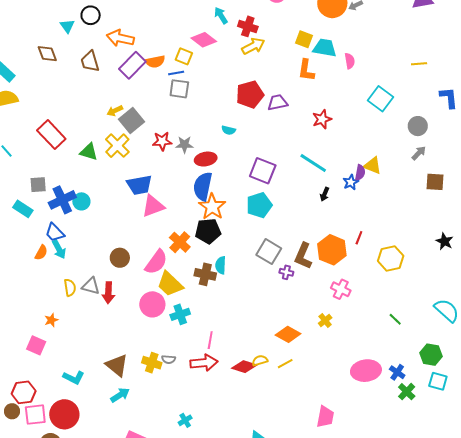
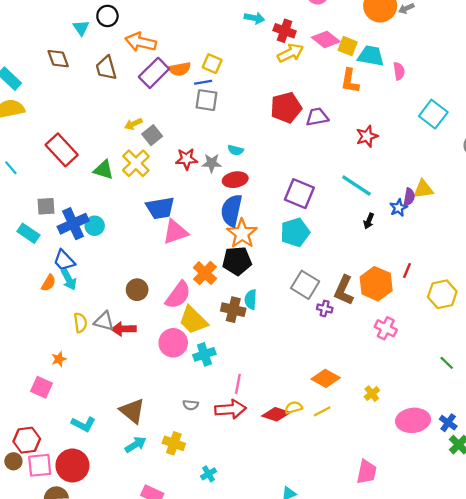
cyan arrow: (221, 15) -> (254, 18), turned 132
pink diamond: (204, 40) -> (326, 39), moved
gray square: (132, 120) -> (152, 135), size x0.7
cyan semicircle: (229, 130) -> (236, 150), moved
yellow triangle: (373, 166) -> (423, 189), turned -30
red arrow: (108, 293) -> (124, 329), turned 85
yellow cross: (325, 321) -> (372, 394), moved
yellow cross: (152, 363) -> (174, 443), moved

